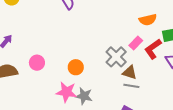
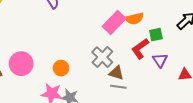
pink rectangle: (136, 43) -> (114, 23), moved, size x1.6
pink circle: (37, 63) -> (21, 64), size x1.5

